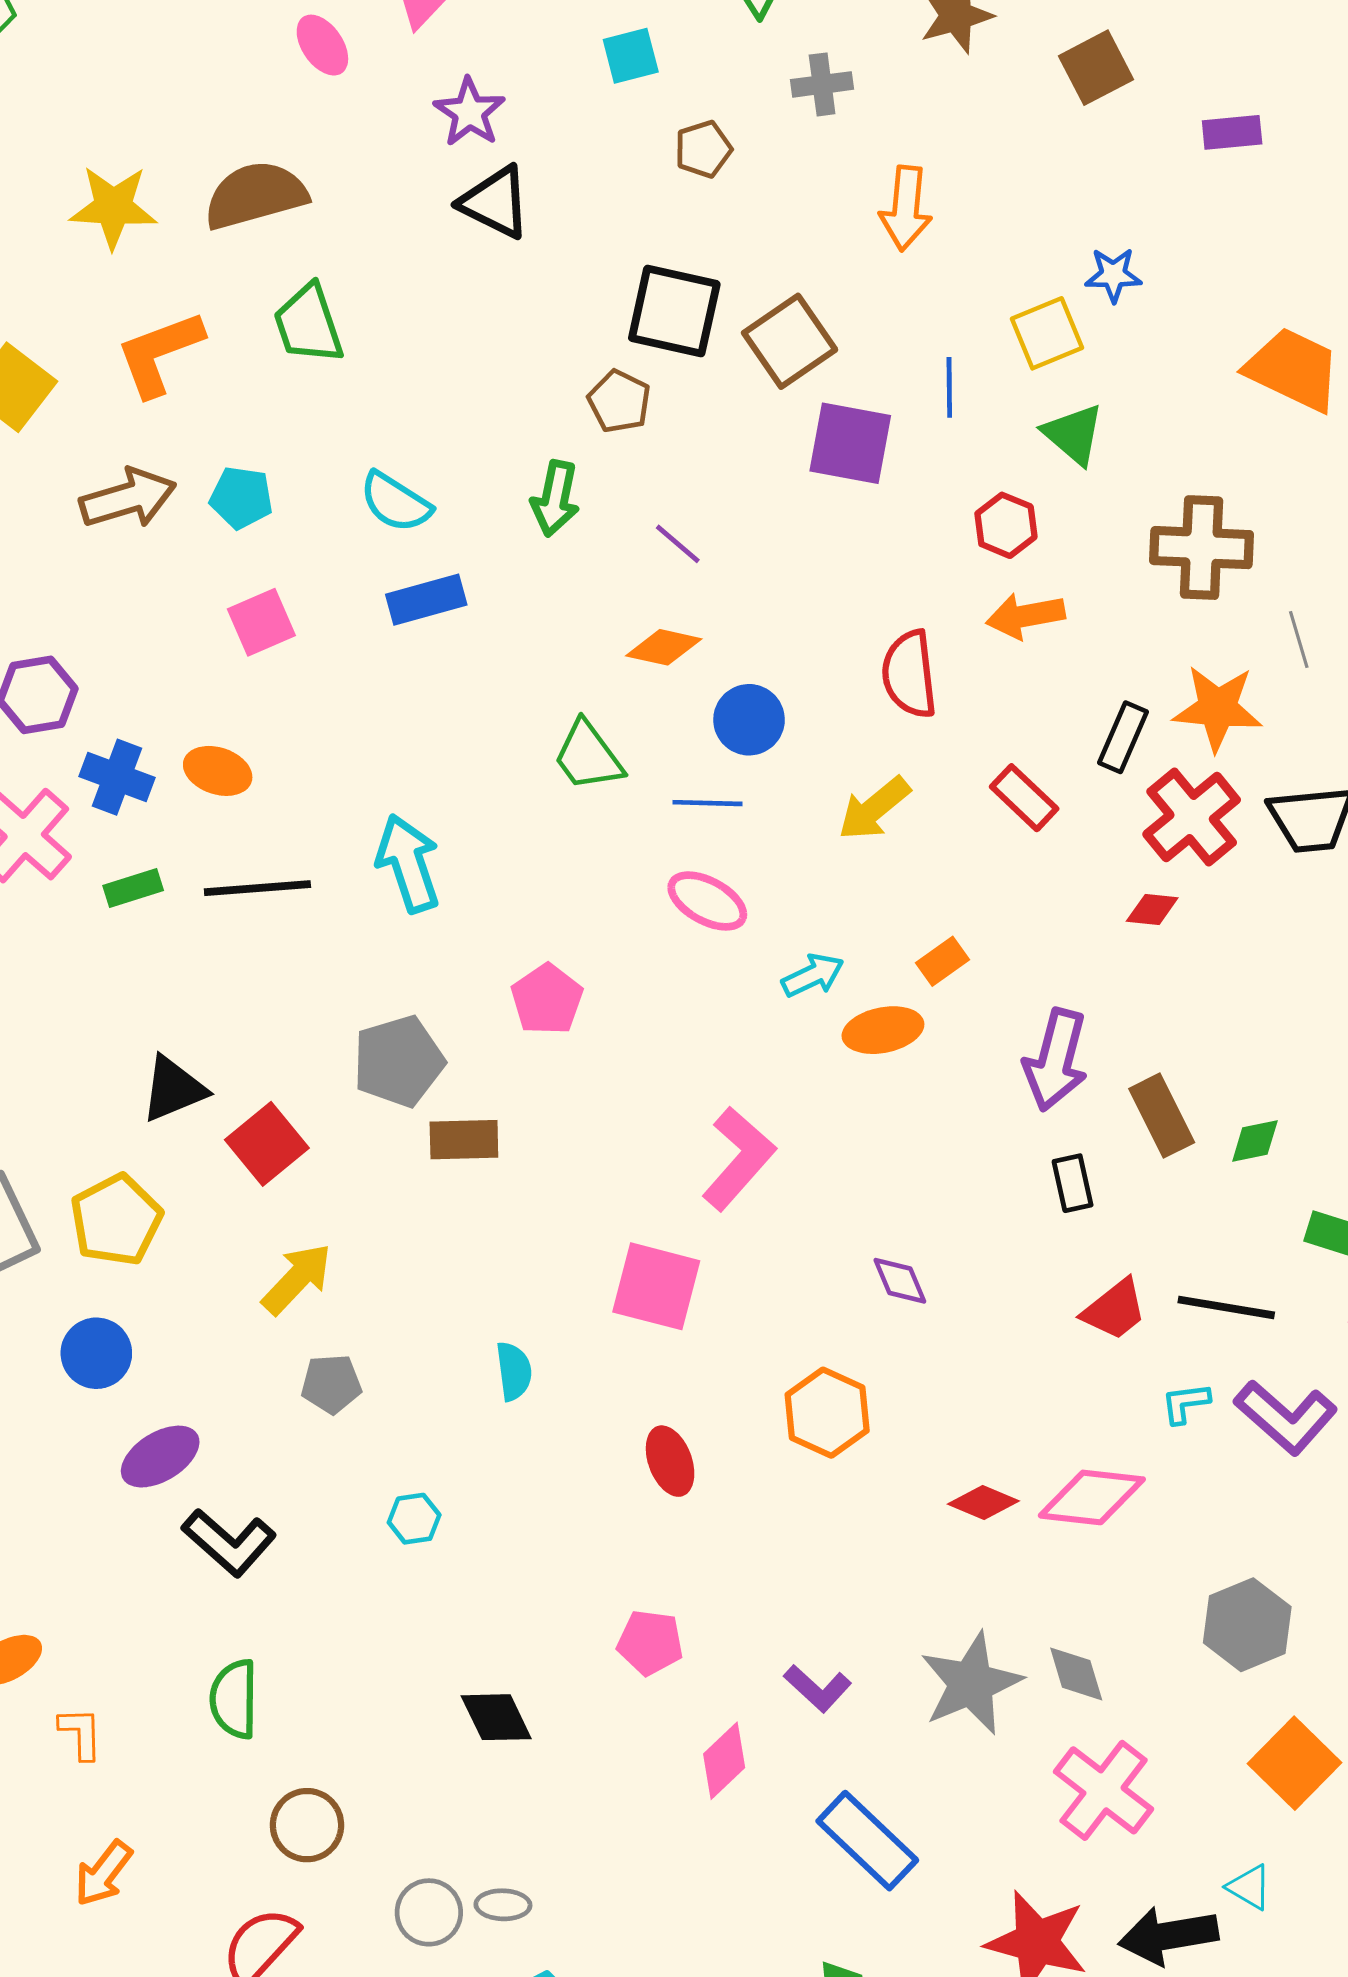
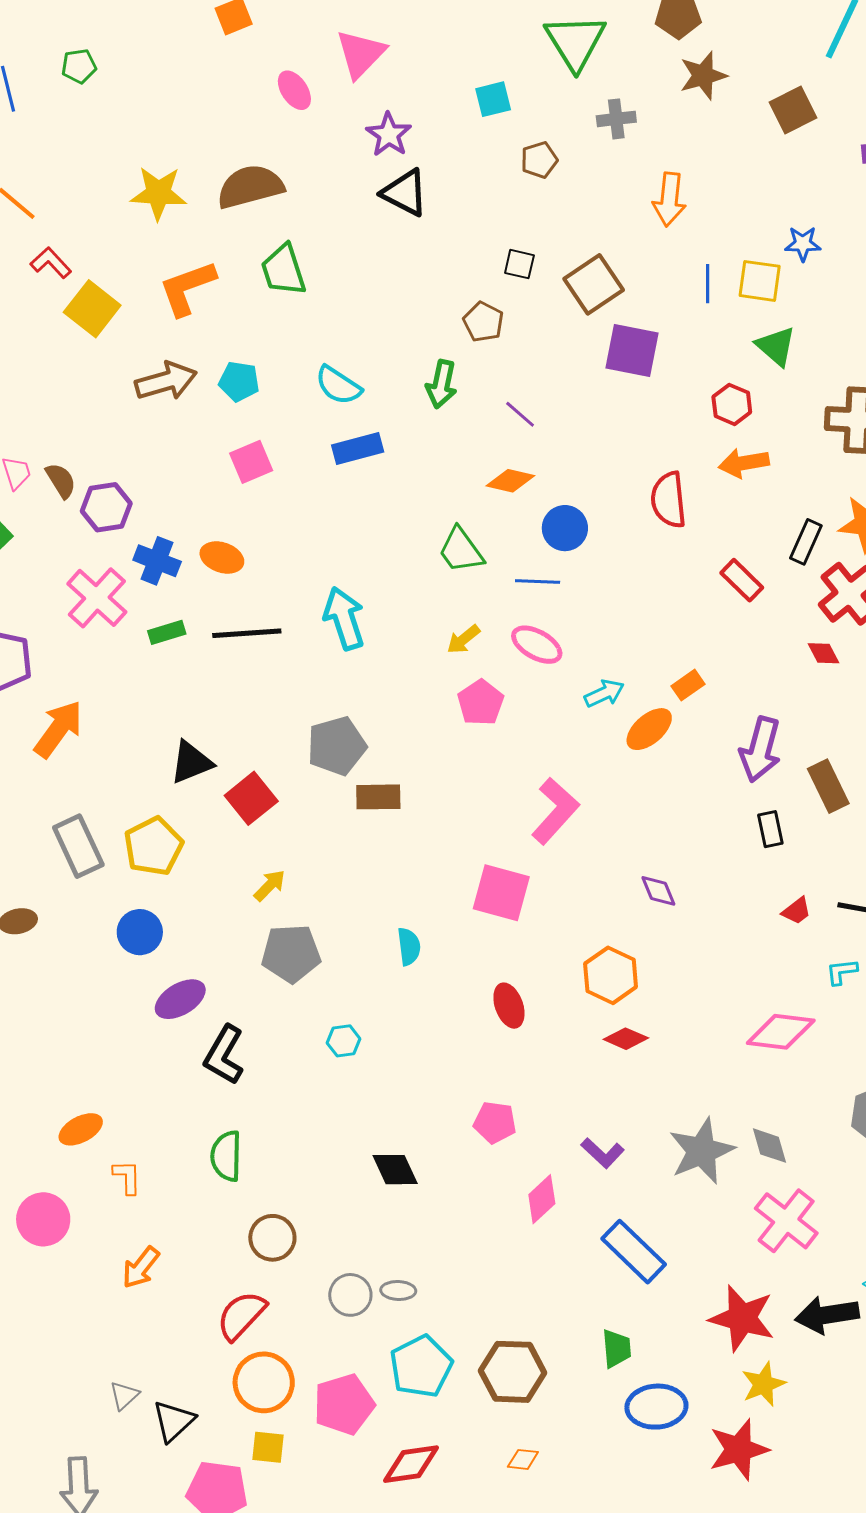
black square: (674, 311) -> (519, 264), size x0.5
yellow square: (1047, 333) -> (760, 281), turned 30
blue line: (949, 387) -> (708, 284), moved
yellow arrow: (874, 808) -> (463, 639), moved, size x0.7
red diamond: (1152, 910) -> (824, 653), turned 56
pink pentagon: (547, 999) -> (481, 703), moved
orange ellipse: (883, 1030) -> (649, 729), turned -30
yellow arrow: (297, 1279) -> (270, 885), size x0.7
red trapezoid: (1115, 1310) -> (797, 911), size x0.7
gray pentagon: (331, 1384) -> (291, 953), size x1.5
red diamond: (983, 1503) -> (626, 1039), moved
black L-shape: (229, 1542) -> (224, 1055), turned 78

